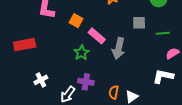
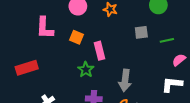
pink rectangle: (97, 36) -> (100, 51), turned 42
gray arrow: (119, 48) -> (125, 80), moved

